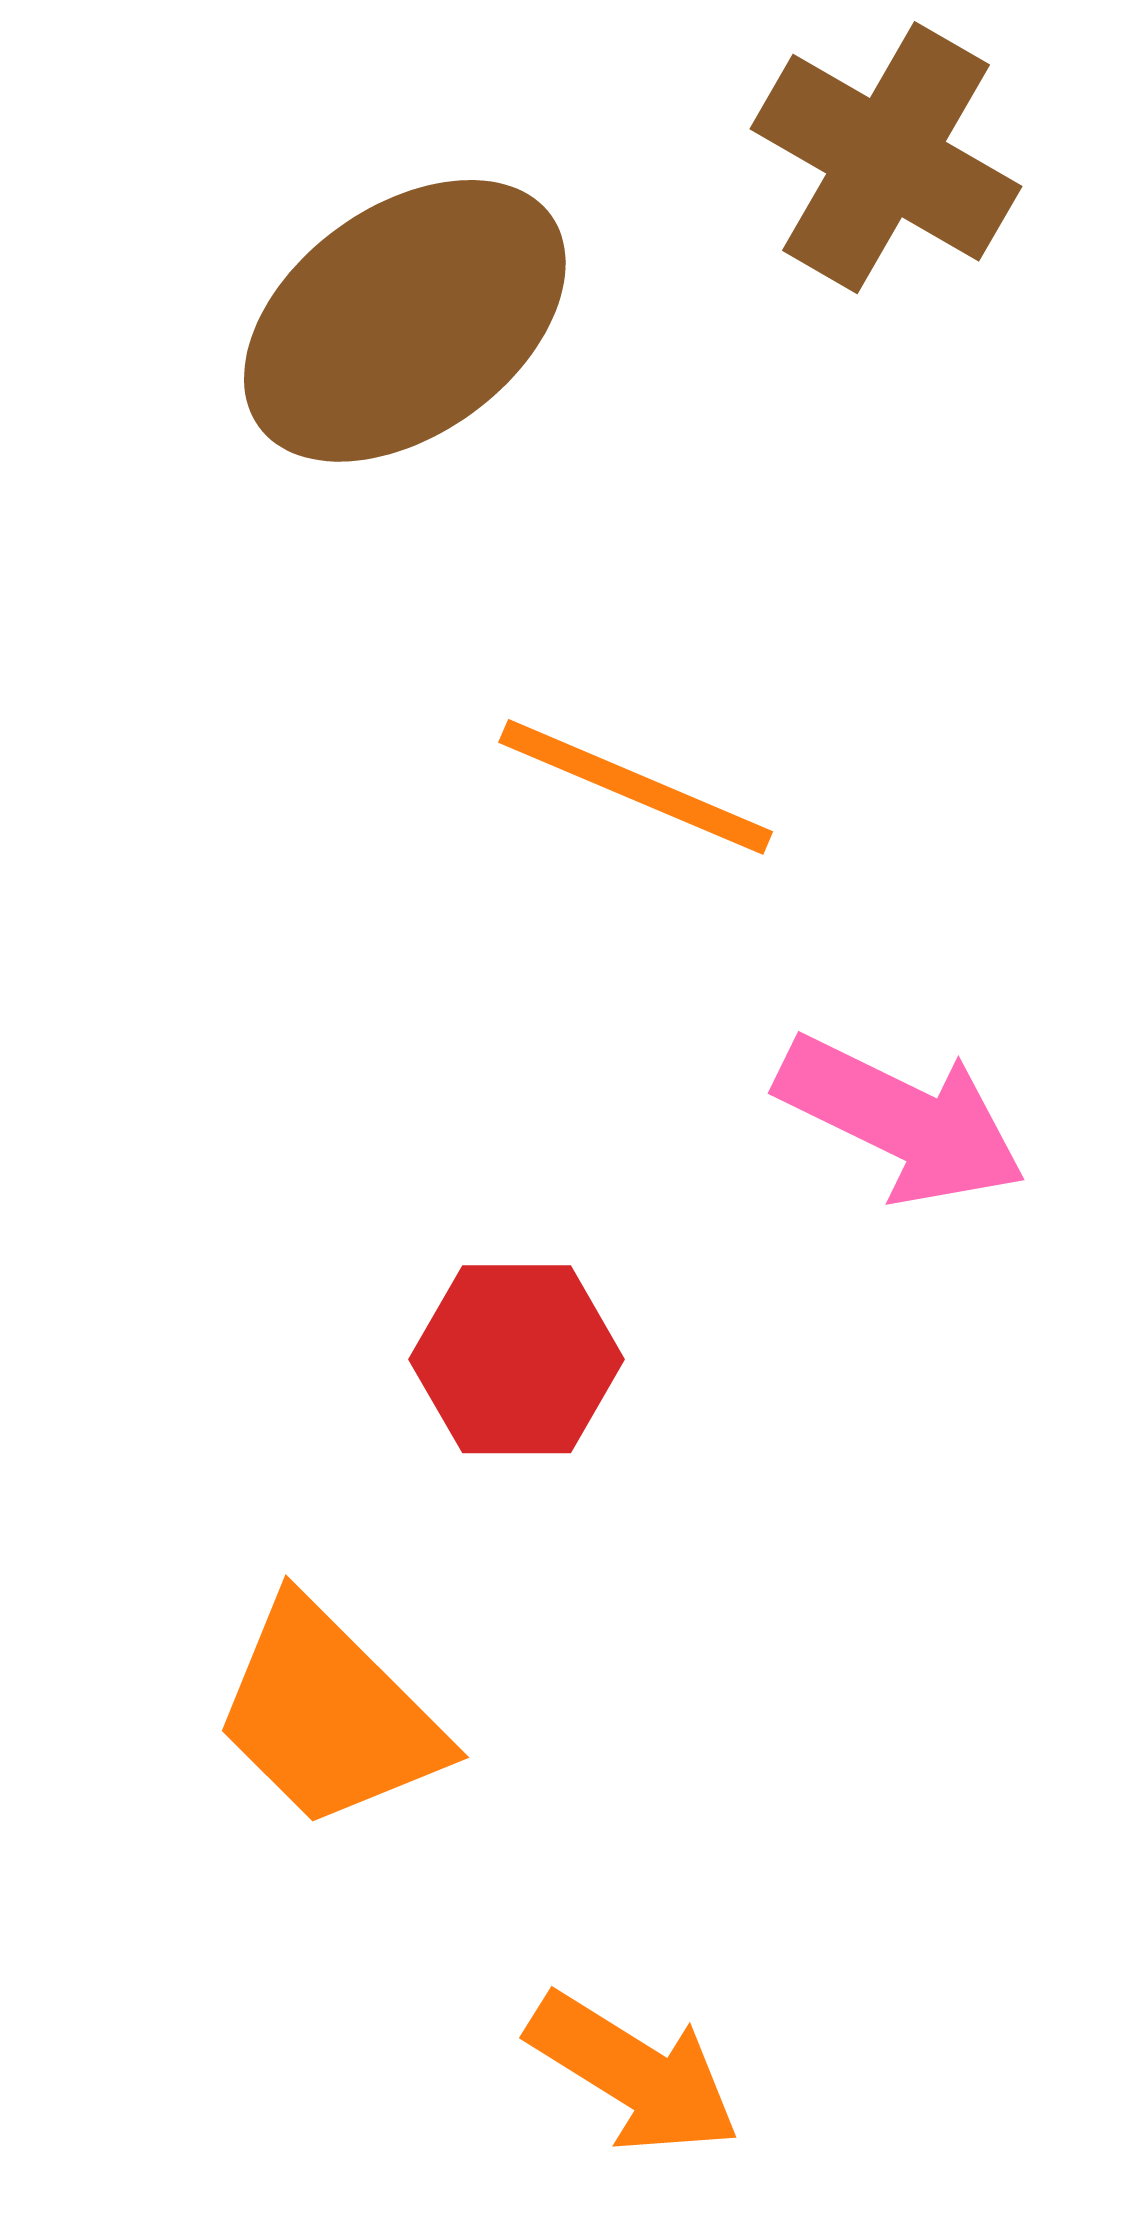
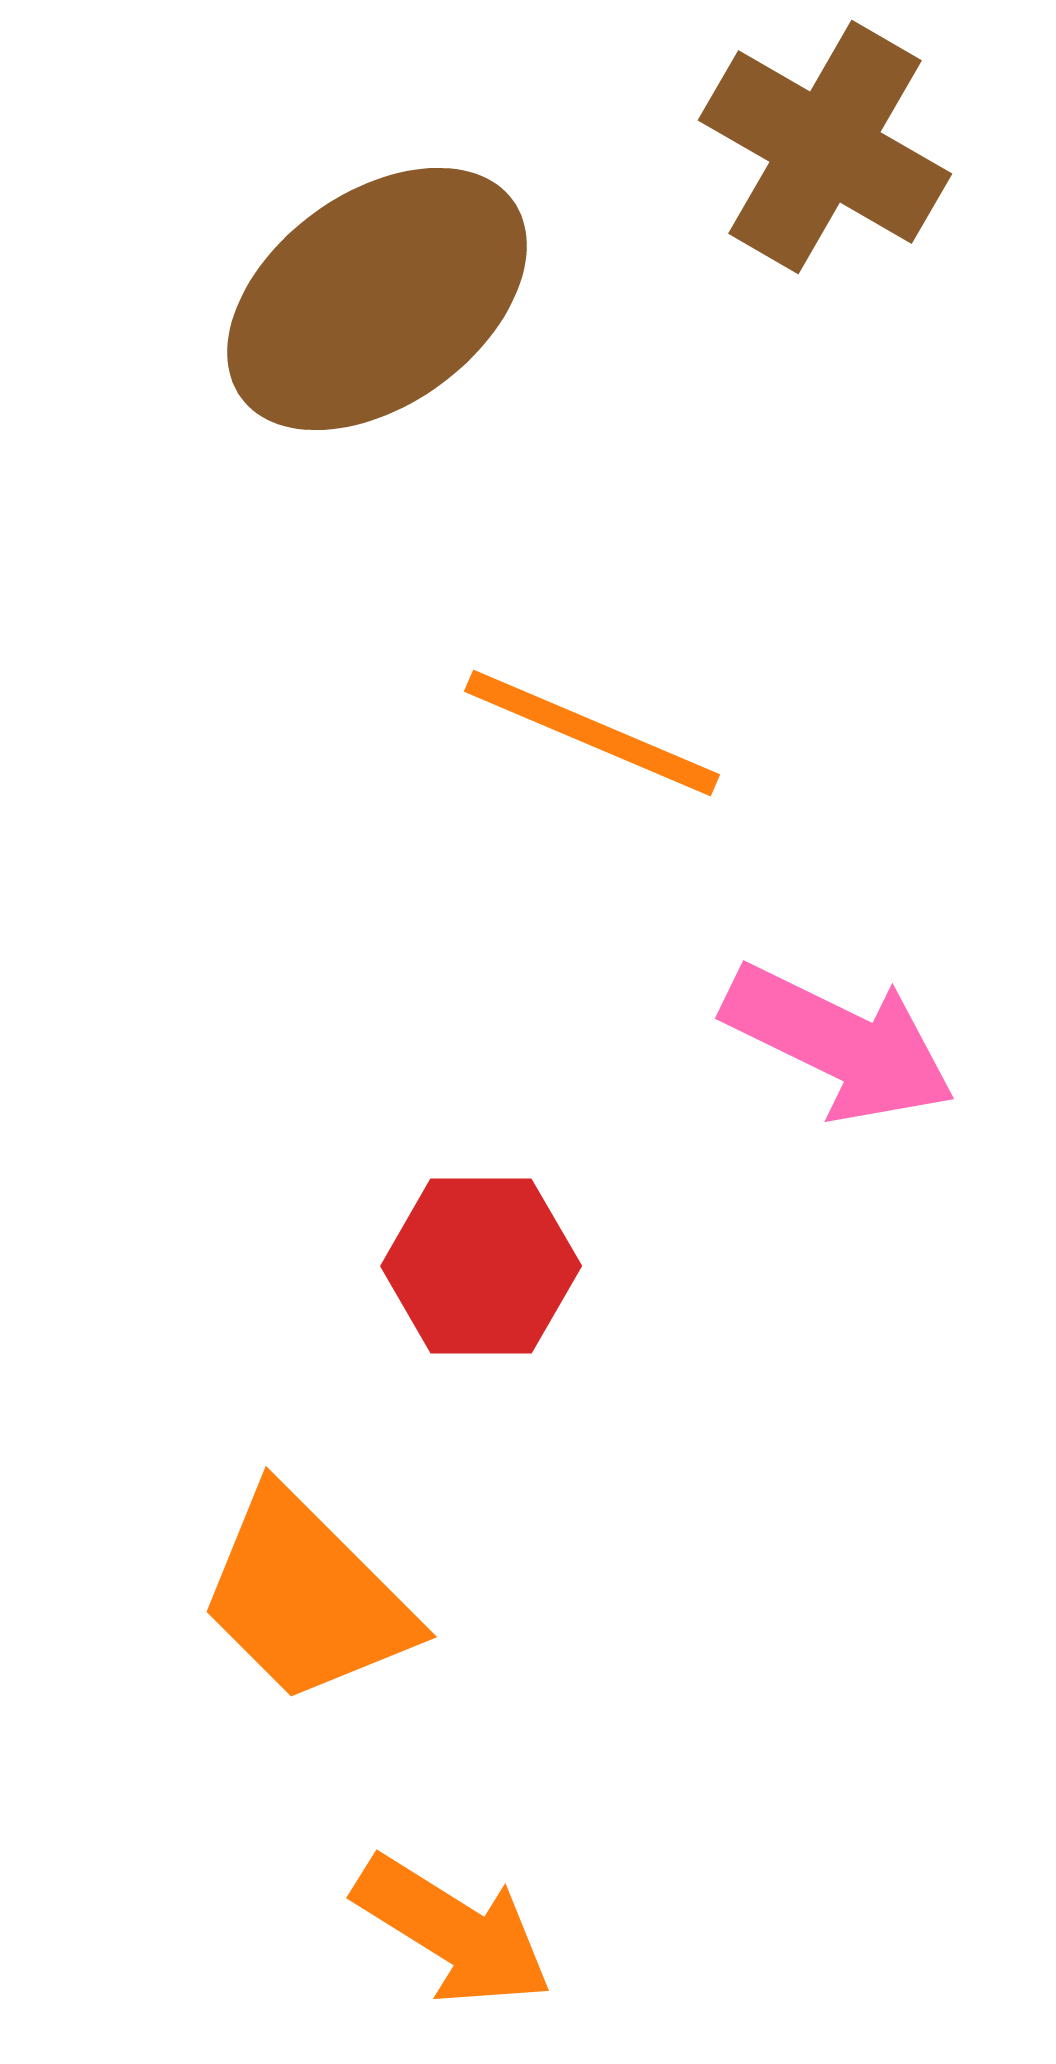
orange arrow: (634, 2073) -> (453, 1931), moved

